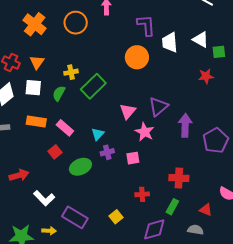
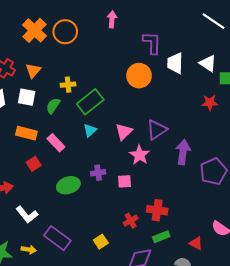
orange circle: (76, 23) -> (65, 32), moved
cyan triangle: (98, 134) -> (90, 130), moved
red square: (55, 152) -> (34, 164), moved
red cross: (179, 178) -> (157, 210), moved
red cross: (142, 194) -> (131, 221), turned -32
green rectangle: (172, 207) -> (161, 237), turned 35

